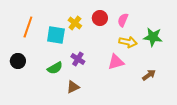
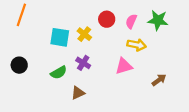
yellow cross: (75, 23) -> (84, 34), moved
orange line: (28, 27) -> (21, 15), moved
green star: (153, 37) -> (158, 20), moved

